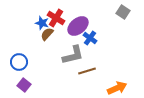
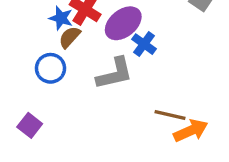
blue circle: (19, 62) -> (51, 68), moved
brown line: (87, 71) -> (170, 115), moved, turned 30

